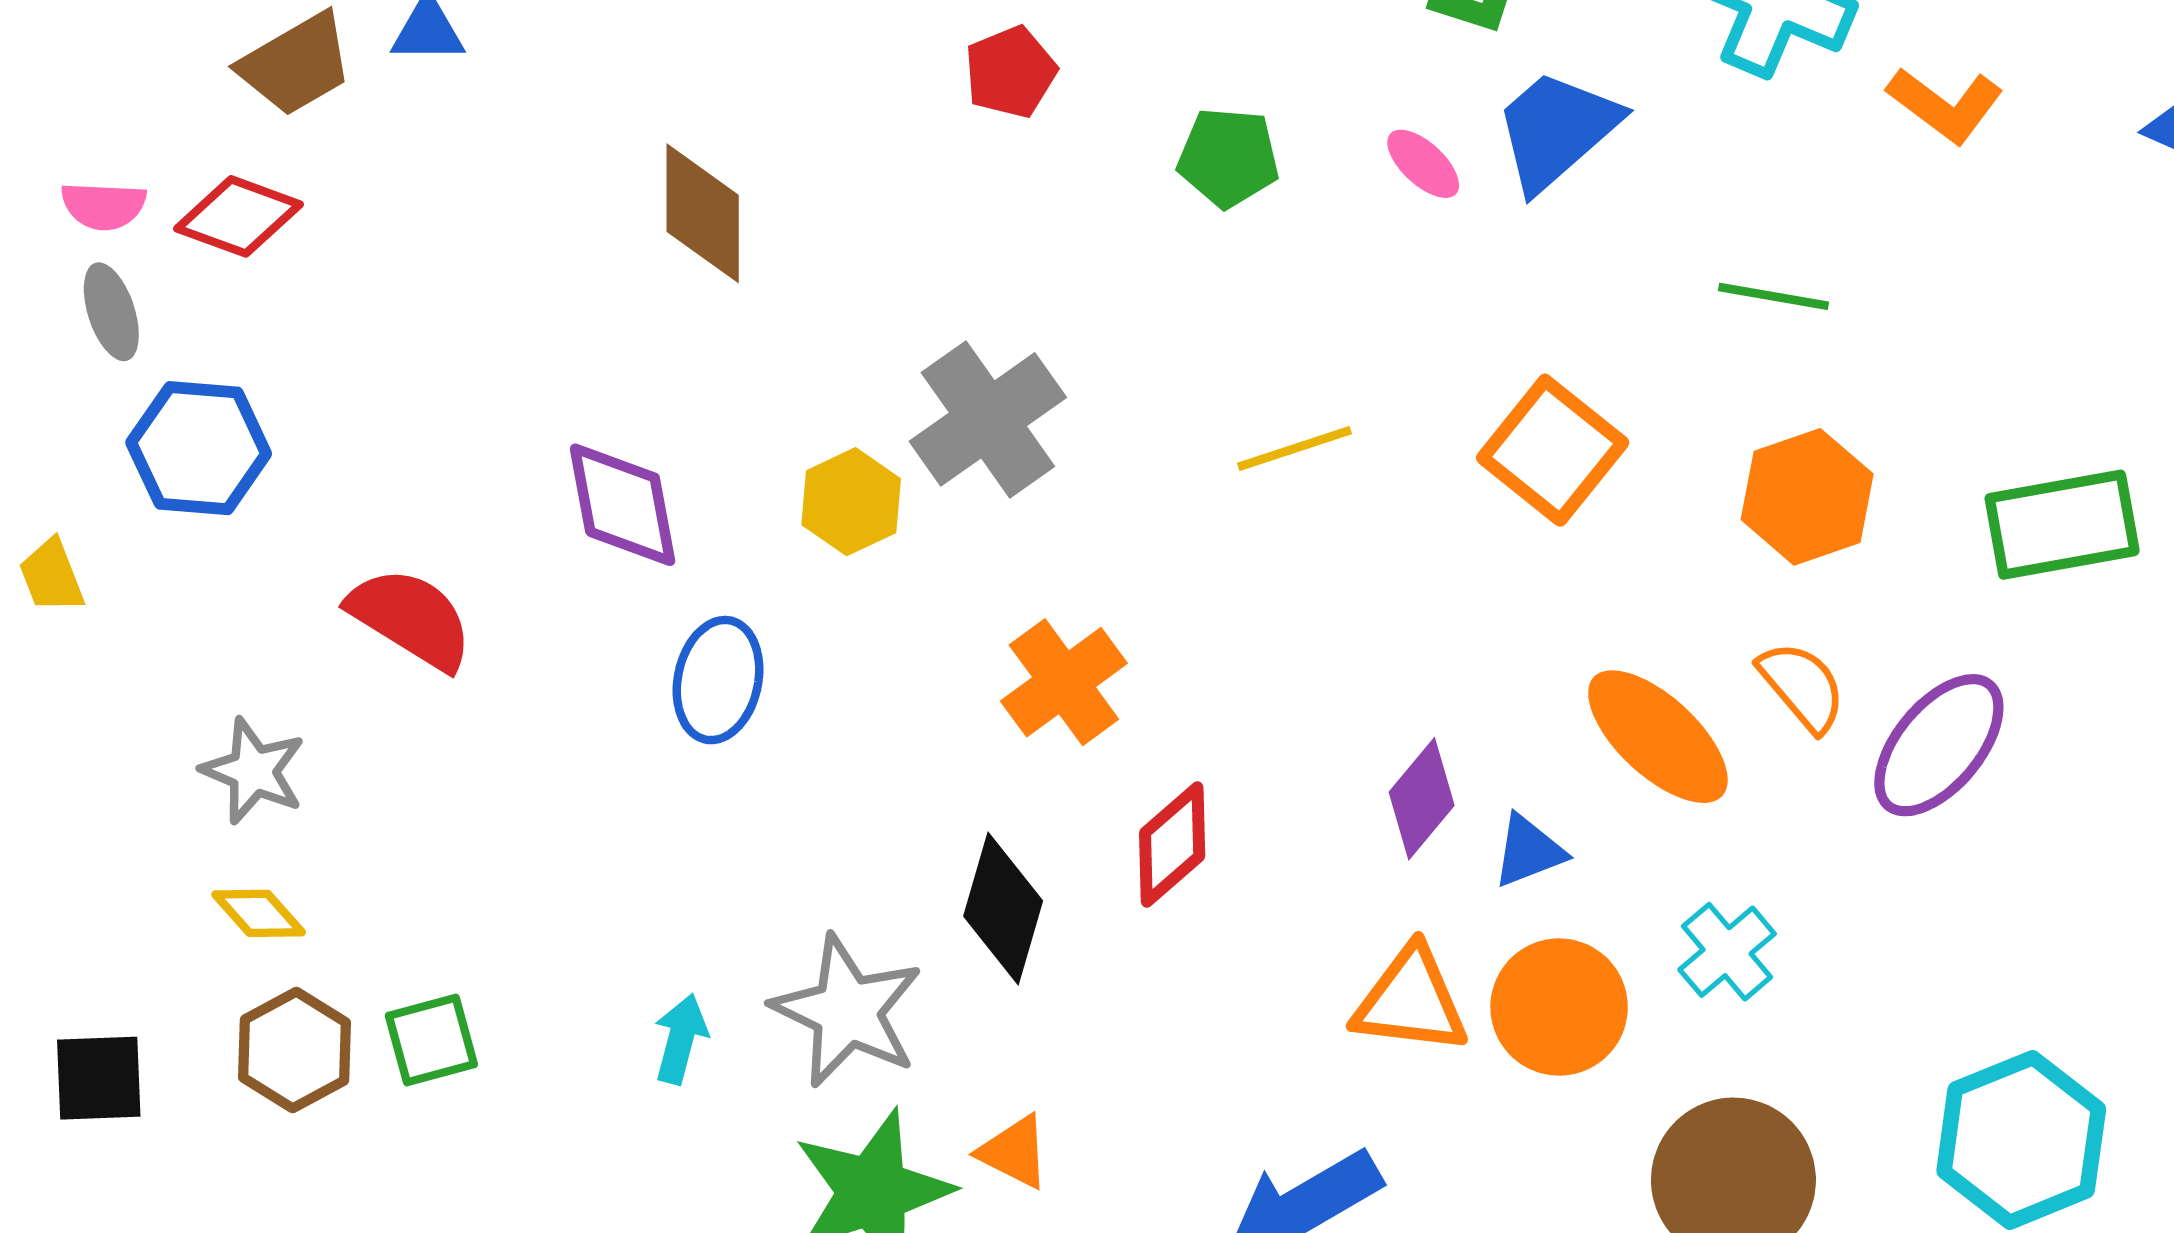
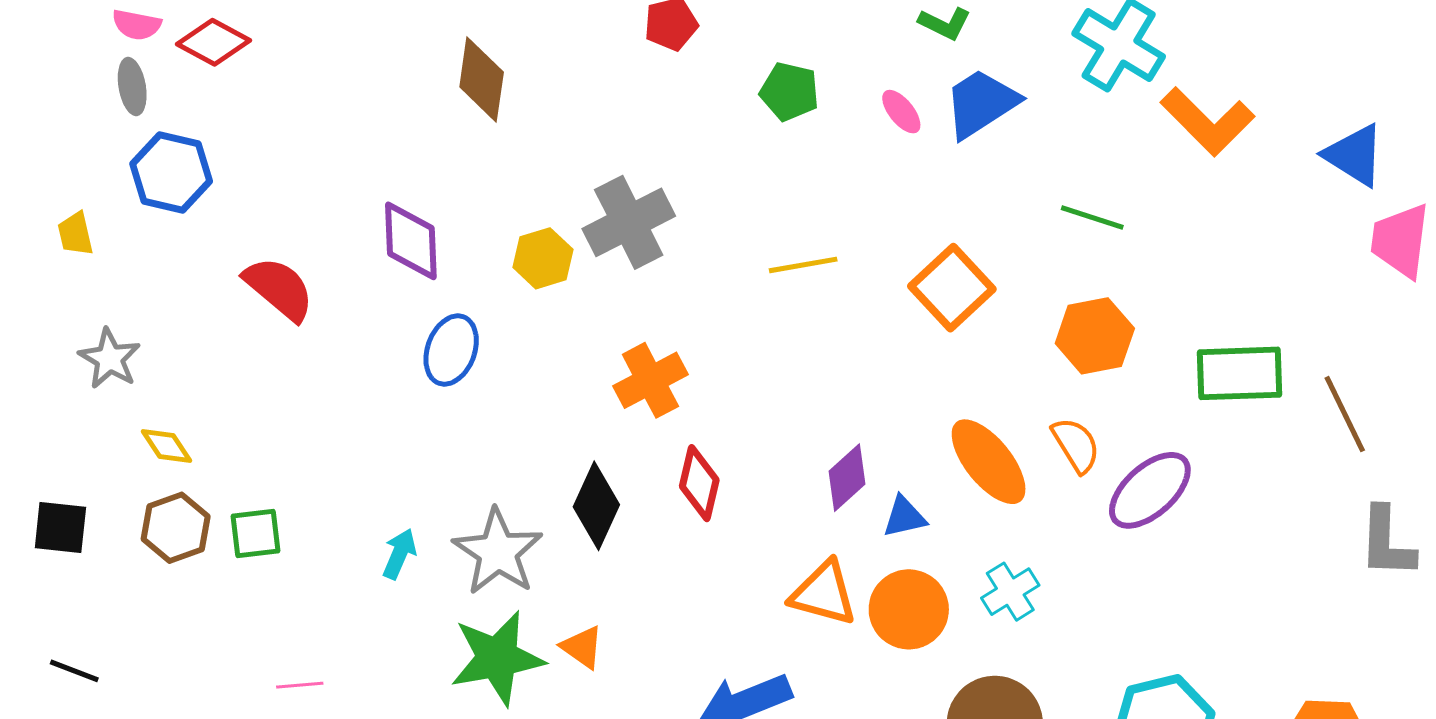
orange L-shape: (1945, 105) -> (1207, 121), size x1.4
gray star: (253, 771) -> (110, 359), moved
red diamond: (1172, 845) -> (699, 483), turned -44

